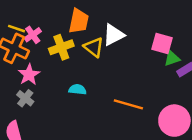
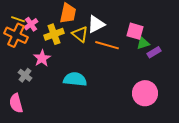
pink star: (29, 75) -> (42, 58), moved
cyan semicircle: (77, 89) -> (75, 79), moved, size x1.6
orange line: (128, 104) -> (107, 45), moved

